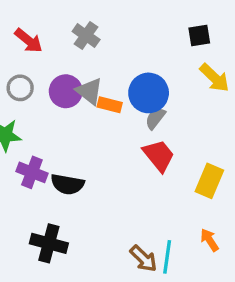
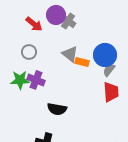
purple circle: (66, 91) -> (56, 15), moved
red trapezoid: (159, 155) -> (111, 92), turned 35
purple cross: (32, 172) -> (36, 80), moved

